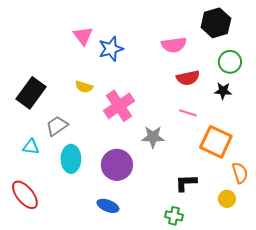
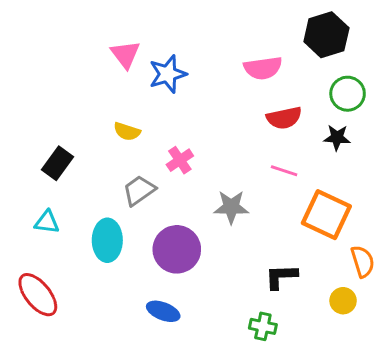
black rectangle: (31, 93) -> (57, 163), moved, size x0.7
pink cross: (119, 106) -> (180, 160), size x0.6
gray trapezoid: (57, 126) -> (139, 190), moved

